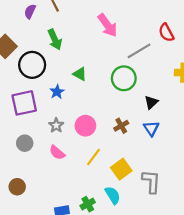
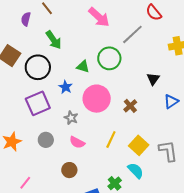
green circle: (124, 78) -> (109, 58), moved
pink circle: (85, 126) -> (97, 99), moved, size x1.4
blue triangle: (151, 128) -> (171, 101), moved, turned 42
brown circle: (17, 187) -> (69, 170), moved

